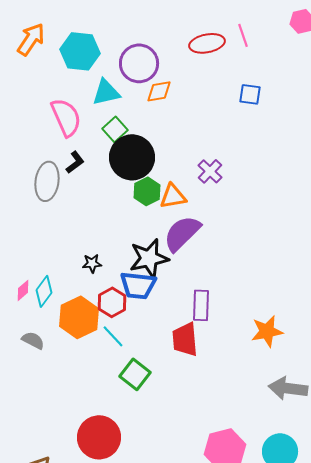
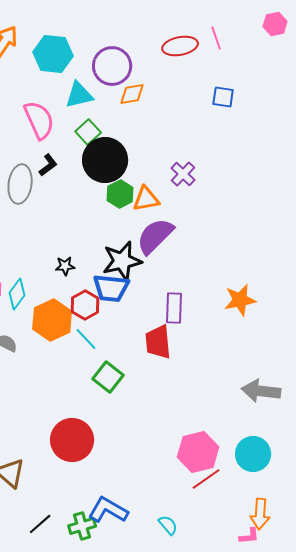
orange star: (267, 331) -> (240, 300), moved

